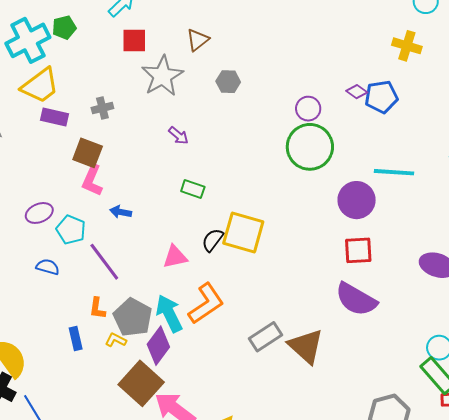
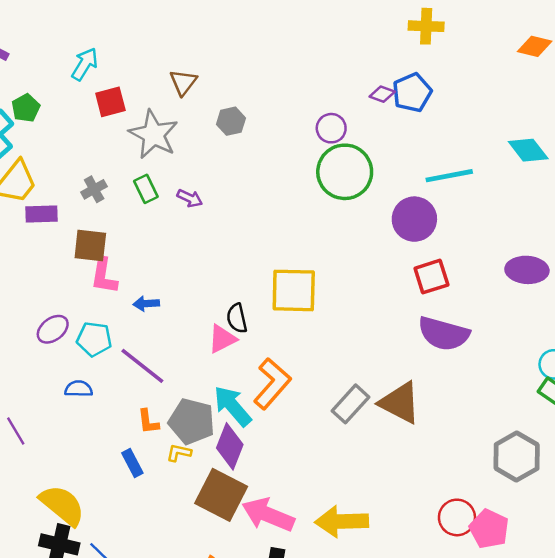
green rectangle: (193, 189) -> (146, 189), moved, turned 60
black semicircle: (213, 240) -> (237, 318), moved, turned -35

